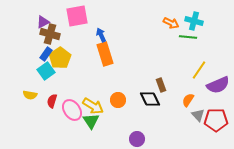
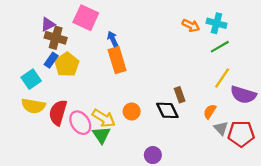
pink square: (77, 16) -> (86, 18), turned 35
green line: (188, 37) -> (220, 47), moved, turned -36
cyan square: (46, 71) -> (31, 79), moved
purple semicircle: (218, 85) -> (243, 95), turned 40
yellow semicircle: (30, 95) -> (33, 106), size x1.5
red semicircle: (52, 101) -> (58, 113), size x1.6

